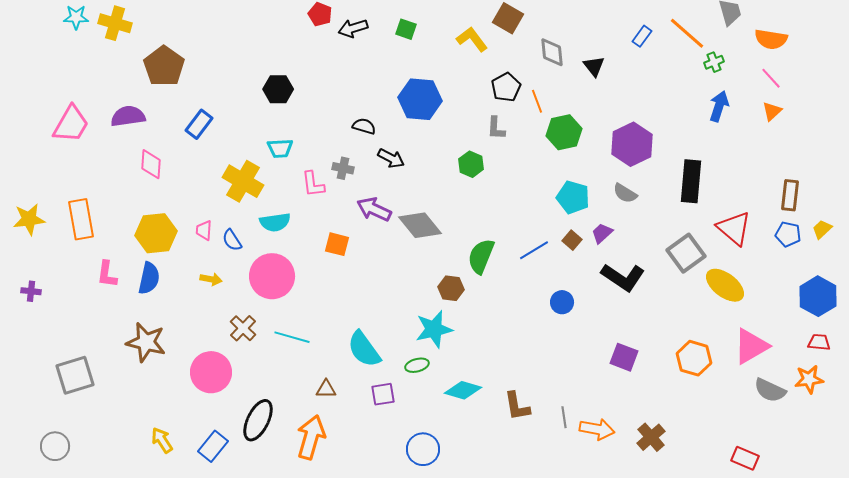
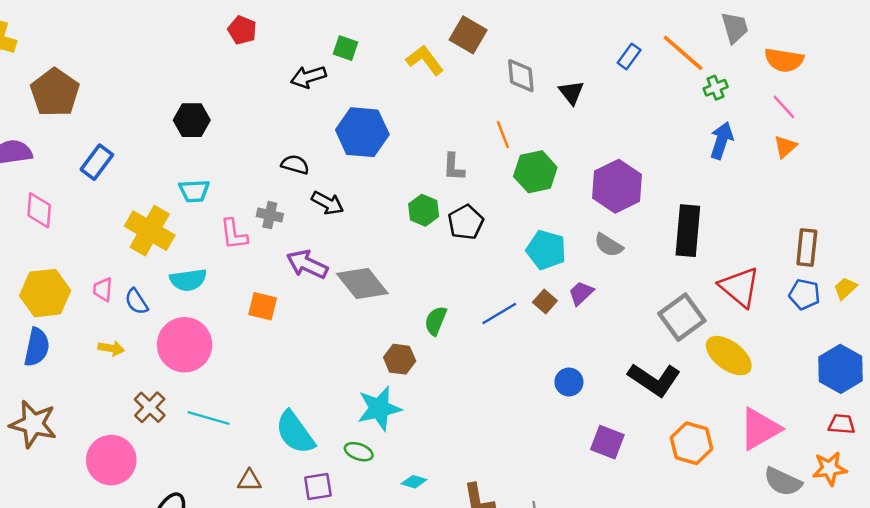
black arrow: (353, 28) -> (308, 77), moved
black pentagon: (506, 87) -> (466, 222), moved
green semicircle: (481, 256) -> (436, 321), size x0.7
black L-shape: (623, 277) -> (654, 380), moved
blue circle: (562, 302) -> (569, 382), moved
green ellipse: (417, 365) -> (359, 452), turned 35
cyan diamond: (463, 390) -> (414, 482), size x0.6

